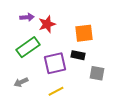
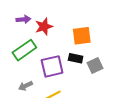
gray square: (97, 73) -> (95, 65), moved, turned -35
gray arrow: (21, 82) -> (25, 86), moved

